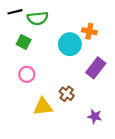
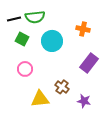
black line: (15, 12) -> (14, 19), moved
cyan circle: (70, 44) -> (52, 41), moved
purple star: (95, 116) -> (84, 101), moved

